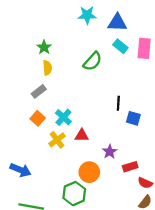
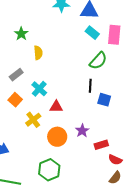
green semicircle: (93, 61) -> (98, 61), moved
yellow semicircle: (47, 68) -> (38, 53), moved
cyan cross: (63, 117) -> (39, 89), moved
red triangle: (82, 136) -> (56, 107), moved
orange circle: (89, 172) -> (57, 137), moved

